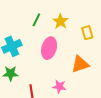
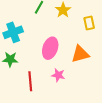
pink ellipse: (49, 48) -> (50, 48), moved

